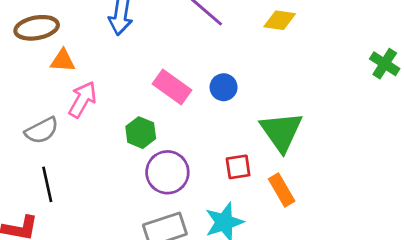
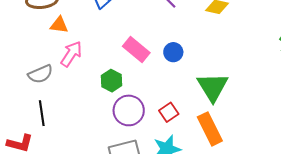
red square: (238, 167) -> (169, 112), moved, turned -30
orange rectangle: (282, 190) -> (210, 129), size x1.4

